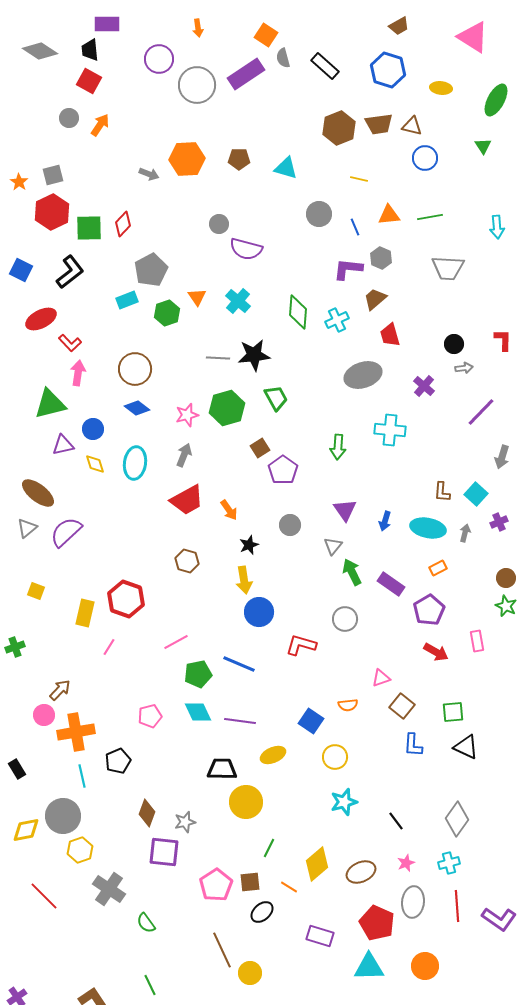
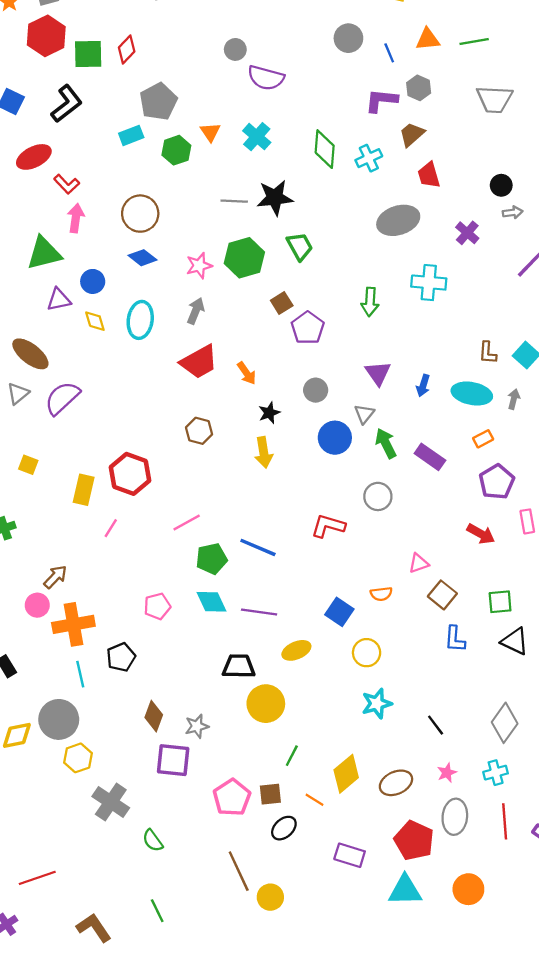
purple pentagon: (429, 610) -> (497, 482), moved
blue circle: (259, 612) -> (335, 438), moved
red line: (44, 896) -> (37, 878), moved, turned -64

